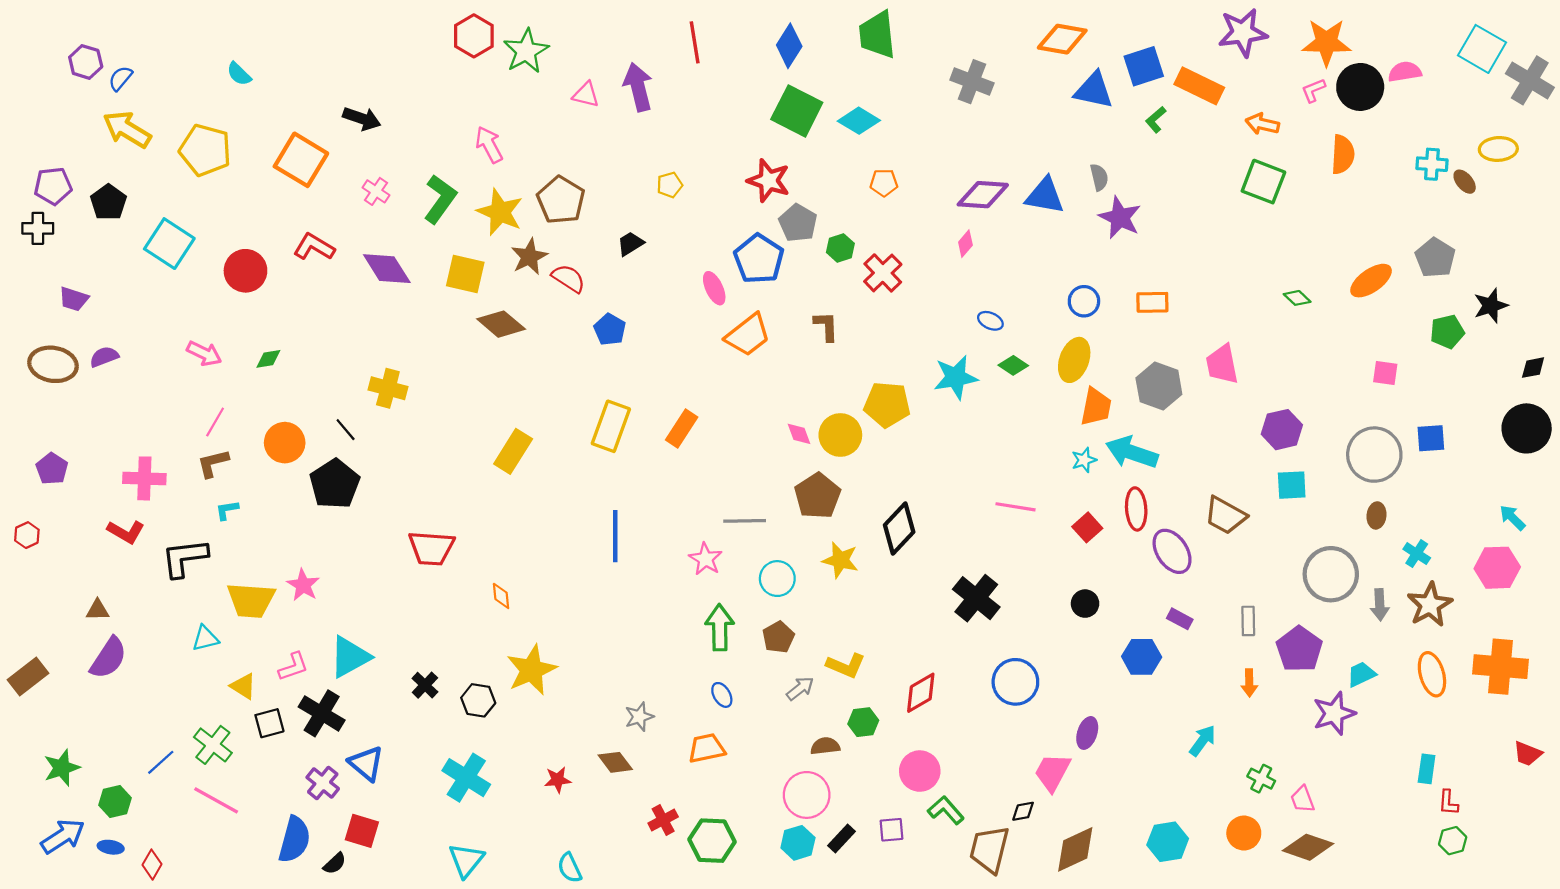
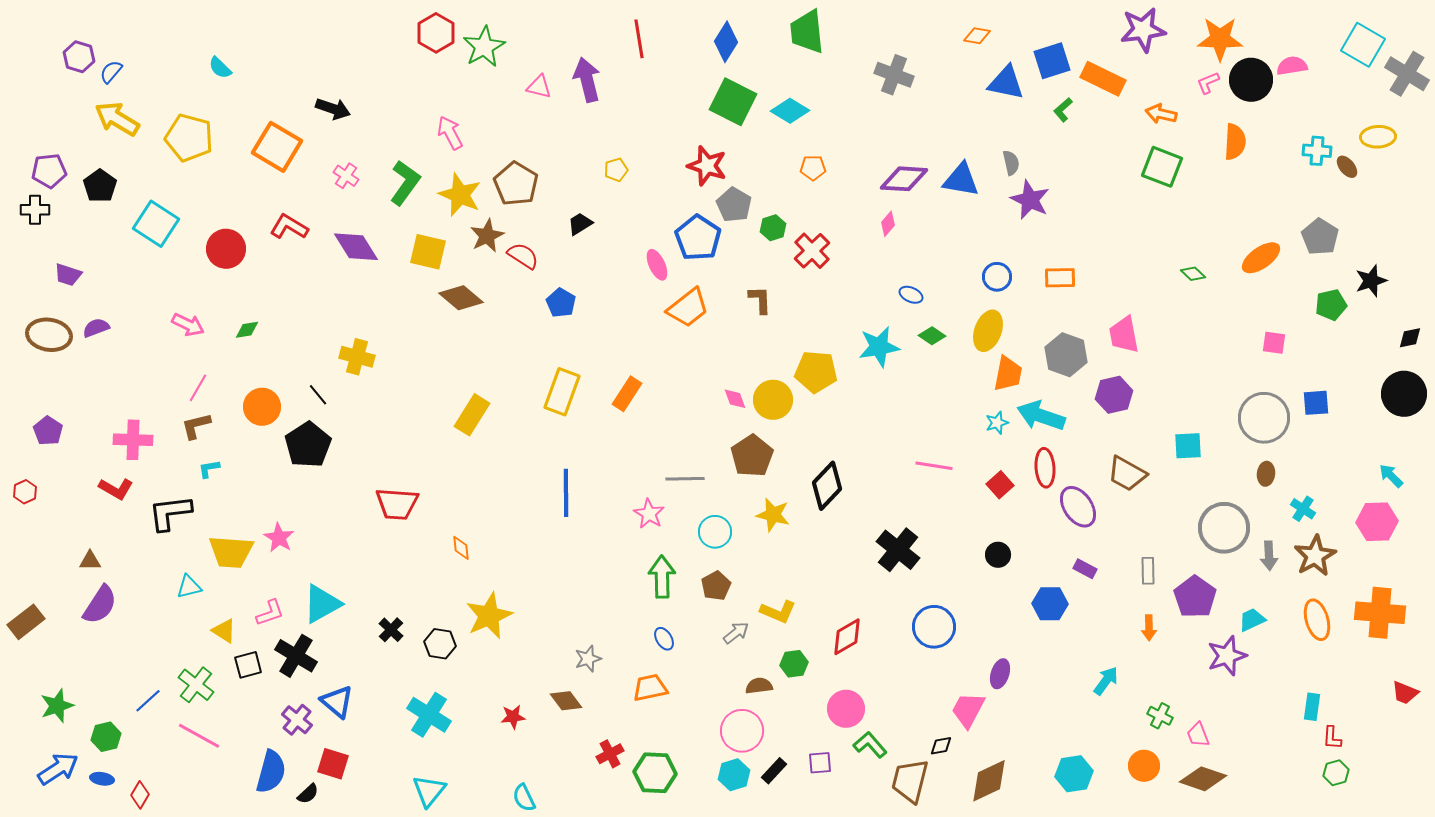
orange diamond: (1062, 39) -> (977, 36), size x0.6
purple hexagon: (1282, 430) -> (1114, 395), moved

